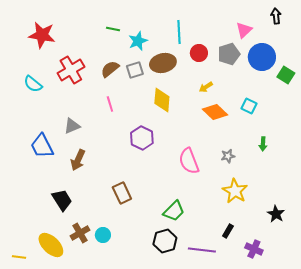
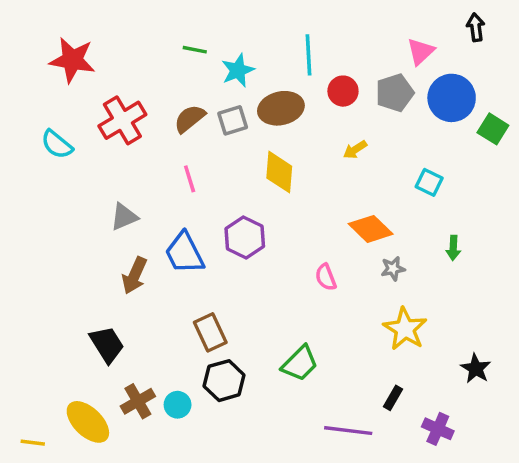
orange diamond: (215, 112) -> (371, 229), moved
blue trapezoid: (42, 146) -> (184, 253), moved
pink semicircle: (189, 161) -> (326, 277), size x0.6
black hexagon: (165, 241) -> (224, 381), moved

